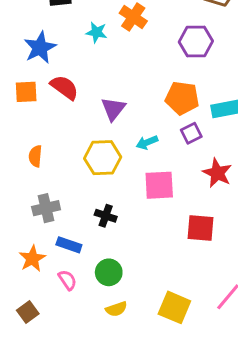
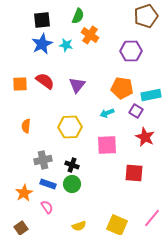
blue star: (40, 48) -> (42, 44), moved
purple triangle: (113, 109) -> (77, 85), moved
purple square: (191, 133) -> (136, 111), moved, turned -32
cyan arrow: (147, 142) -> (107, 113), moved
gray cross: (46, 208) -> (43, 160), moved
green circle: (109, 272) -> (72, 184), moved

